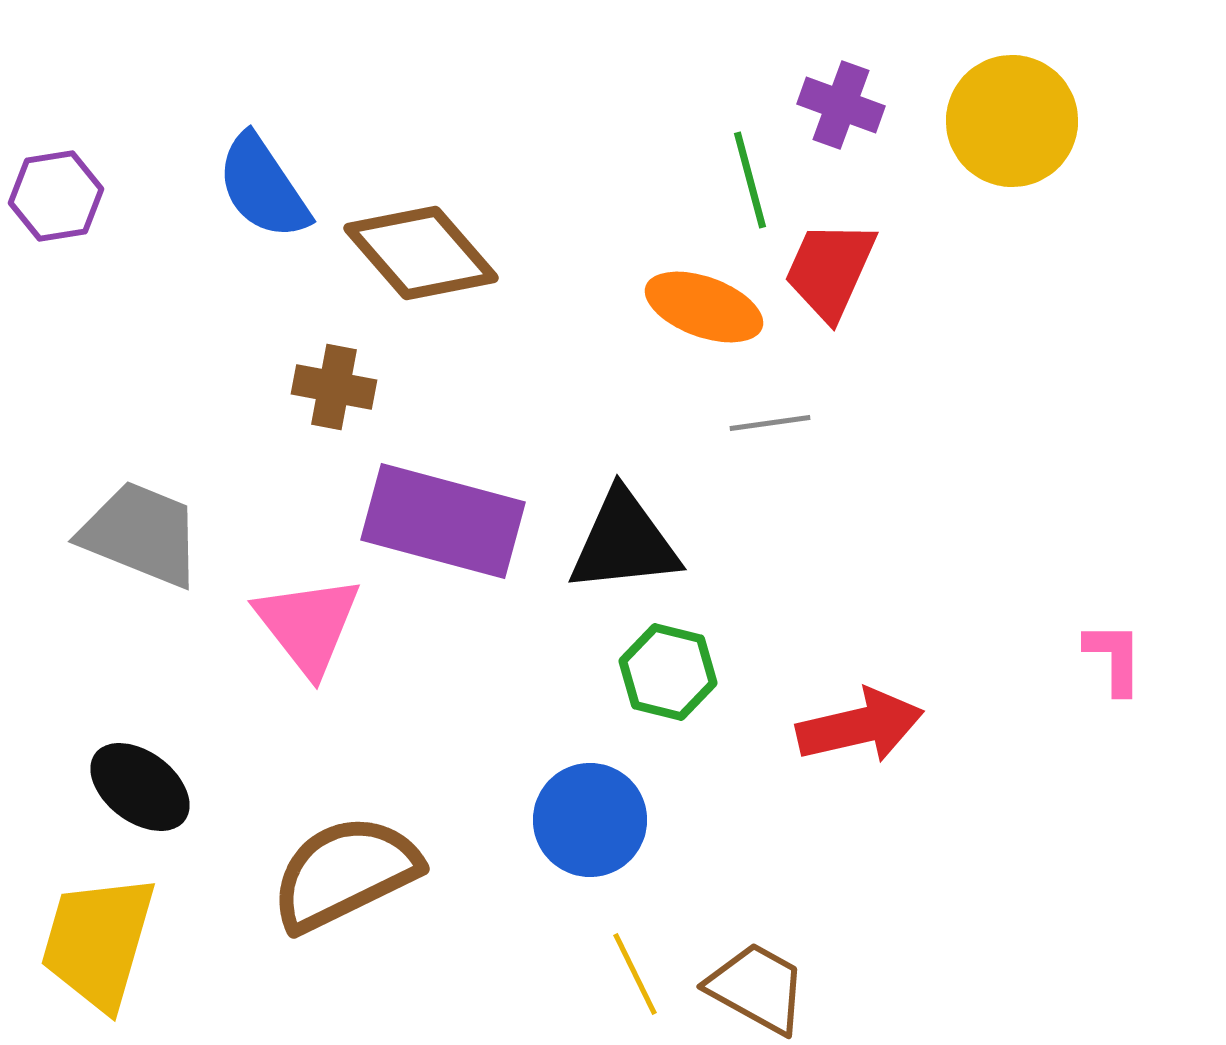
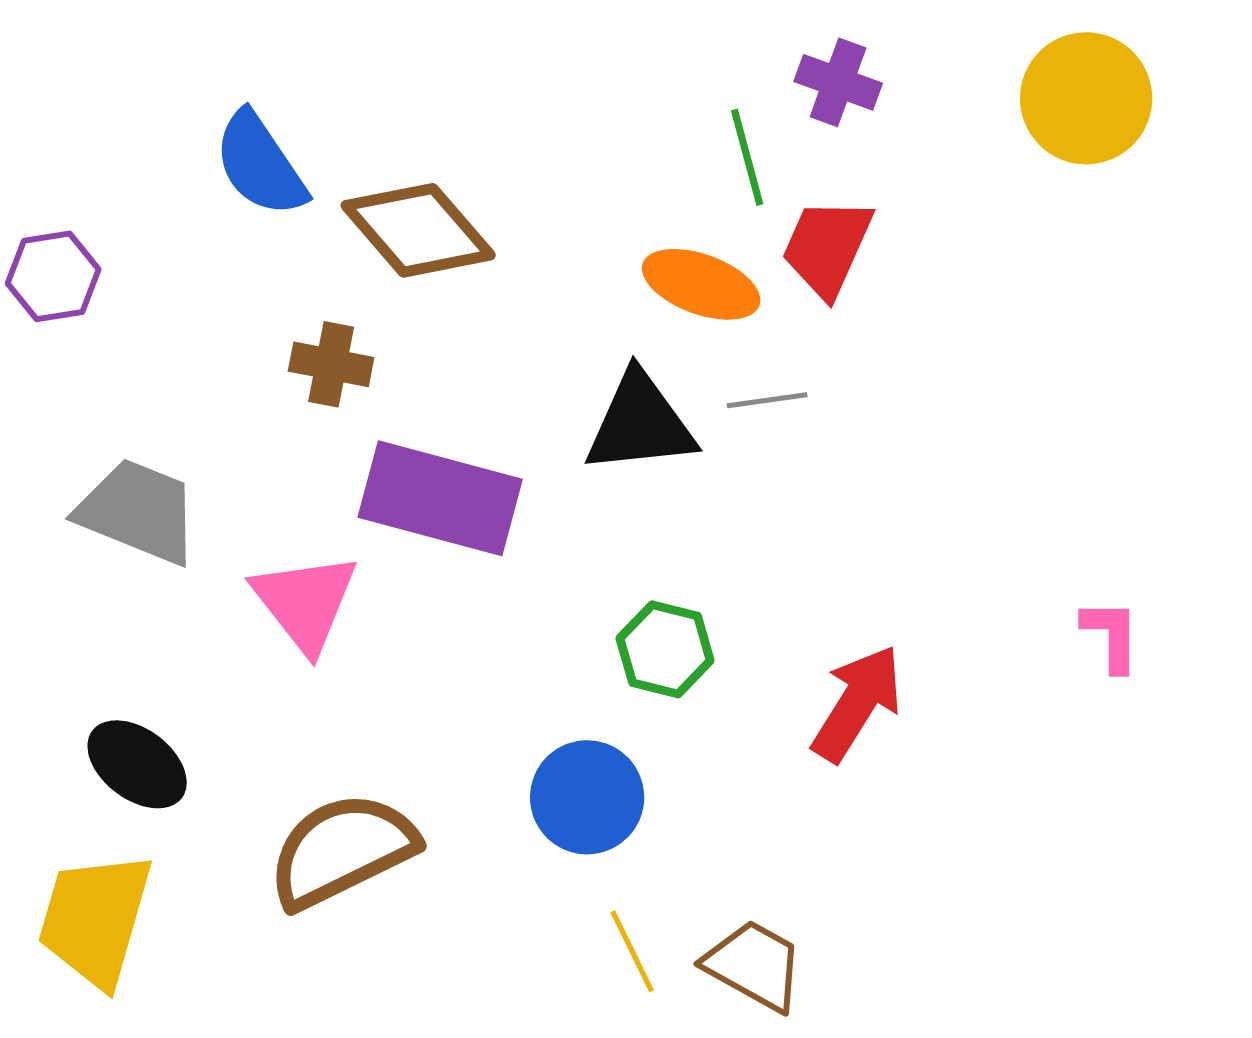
yellow circle: (1012, 121) -> (1086, 98), moved
purple hexagon: (56, 196) -> (53, 276), moved
black triangle: (624, 542) -> (640, 423), moved
red arrow: (860, 726) -> (857, 703), turned -45

